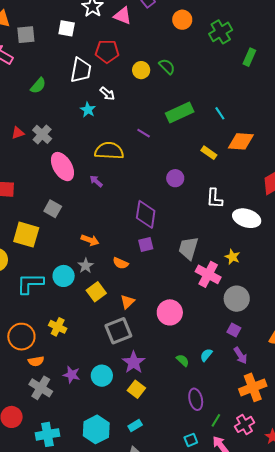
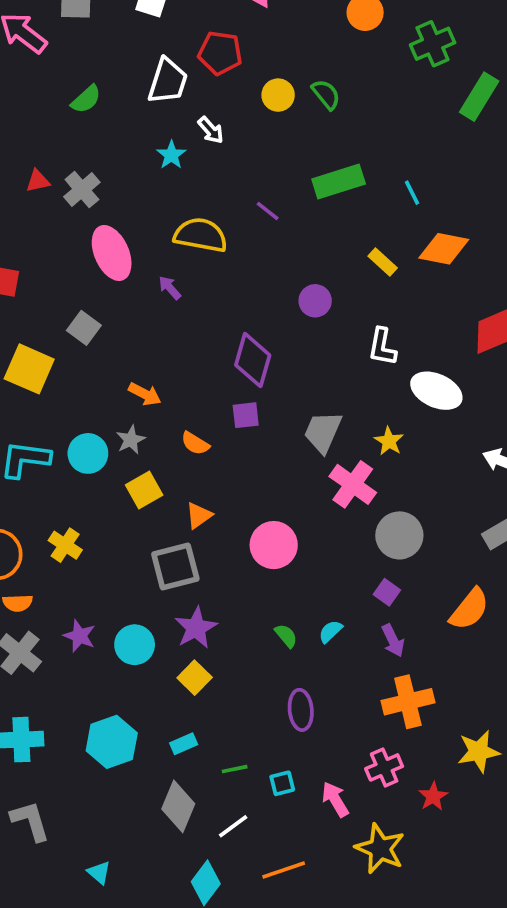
green rectangle: (249, 57) -> (479, 97), size x1.4
yellow star: (232, 257) -> (389, 441), moved
green line: (216, 420) -> (235, 769), moved, turned 40

